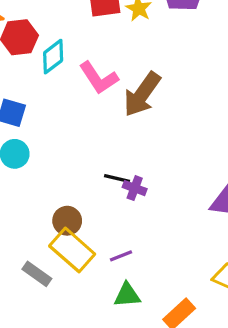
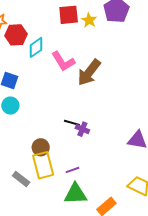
yellow rectangle: (72, 250) -> (43, 165), turned 32
green triangle: (127, 295) -> (75, 194), size x1.4

